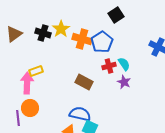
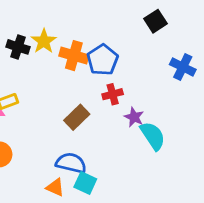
black square: (116, 15) -> (156, 21), moved
cyan semicircle: (124, 64) -> (153, 136), moved, size x1.5
brown rectangle: (84, 82) -> (77, 117), turned -72

